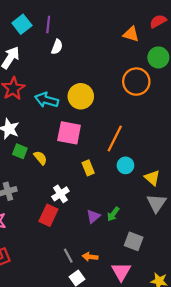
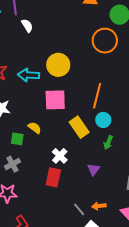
white semicircle: (57, 47) -> (27, 26), turned -40
green square: (20, 151) -> (17, 139), moved
cyan circle: (125, 165) -> (103, 120), moved
yellow rectangle: (88, 168) -> (79, 127), size x1.5
green arrow: (113, 214) -> (108, 142), moved

